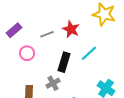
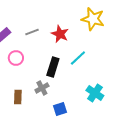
gray line: (47, 34) -> (32, 32), moved

